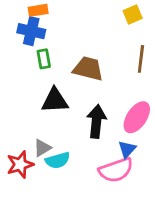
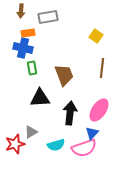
yellow square: (133, 14) -> (96, 36), turned -32
brown trapezoid: (88, 69) -> (64, 75), turned 55
cyan semicircle: (58, 160) -> (56, 145), moved

